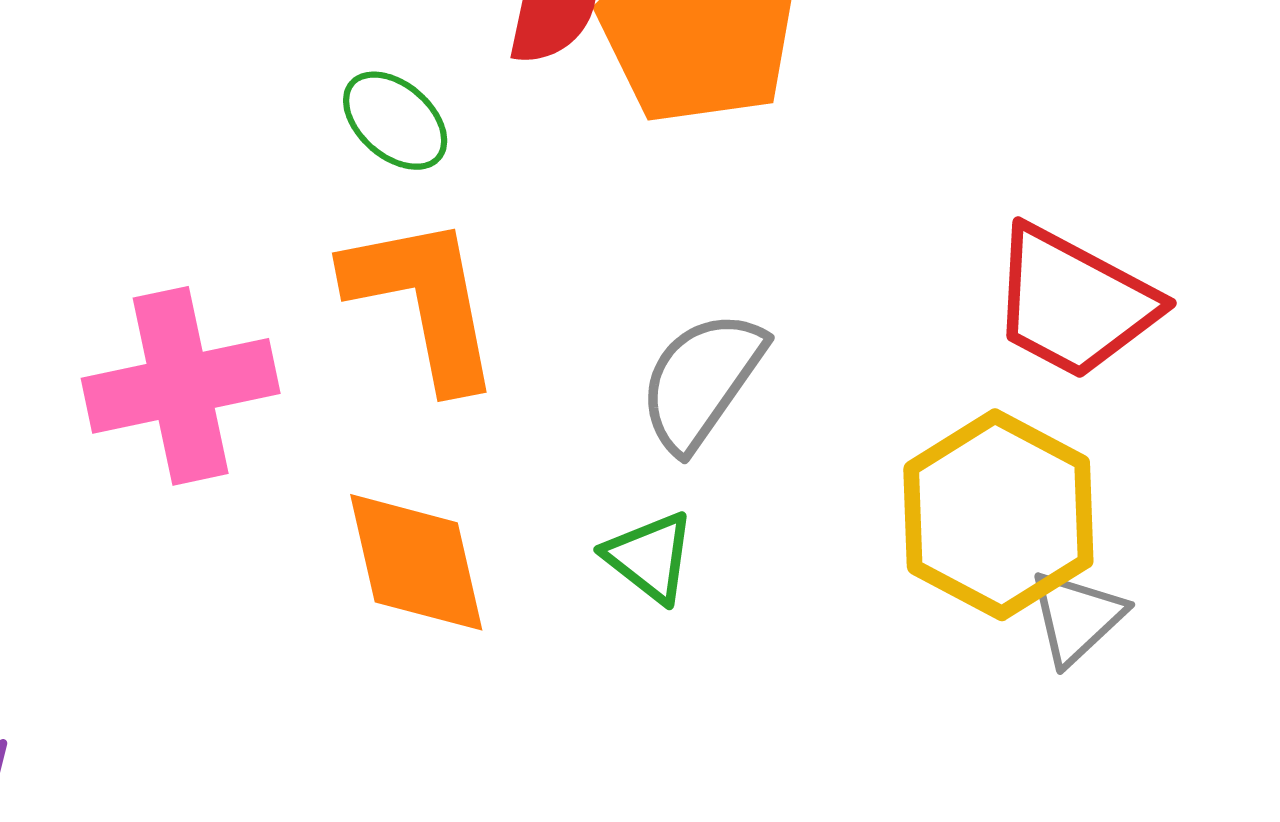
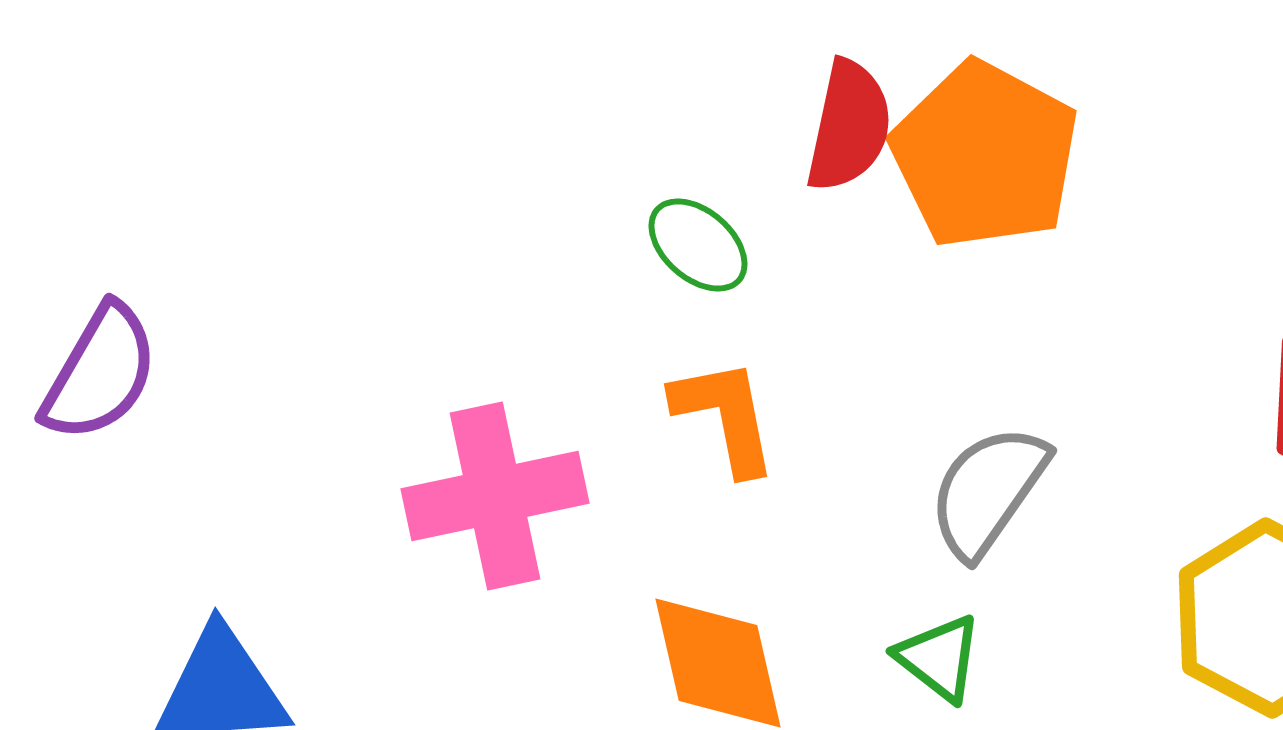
orange L-shape: (424, 301) -> (725, 416), size x0.7

